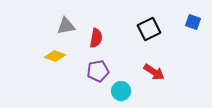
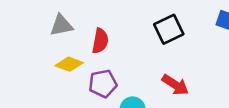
yellow diamond: (55, 56) -> (69, 64), moved

